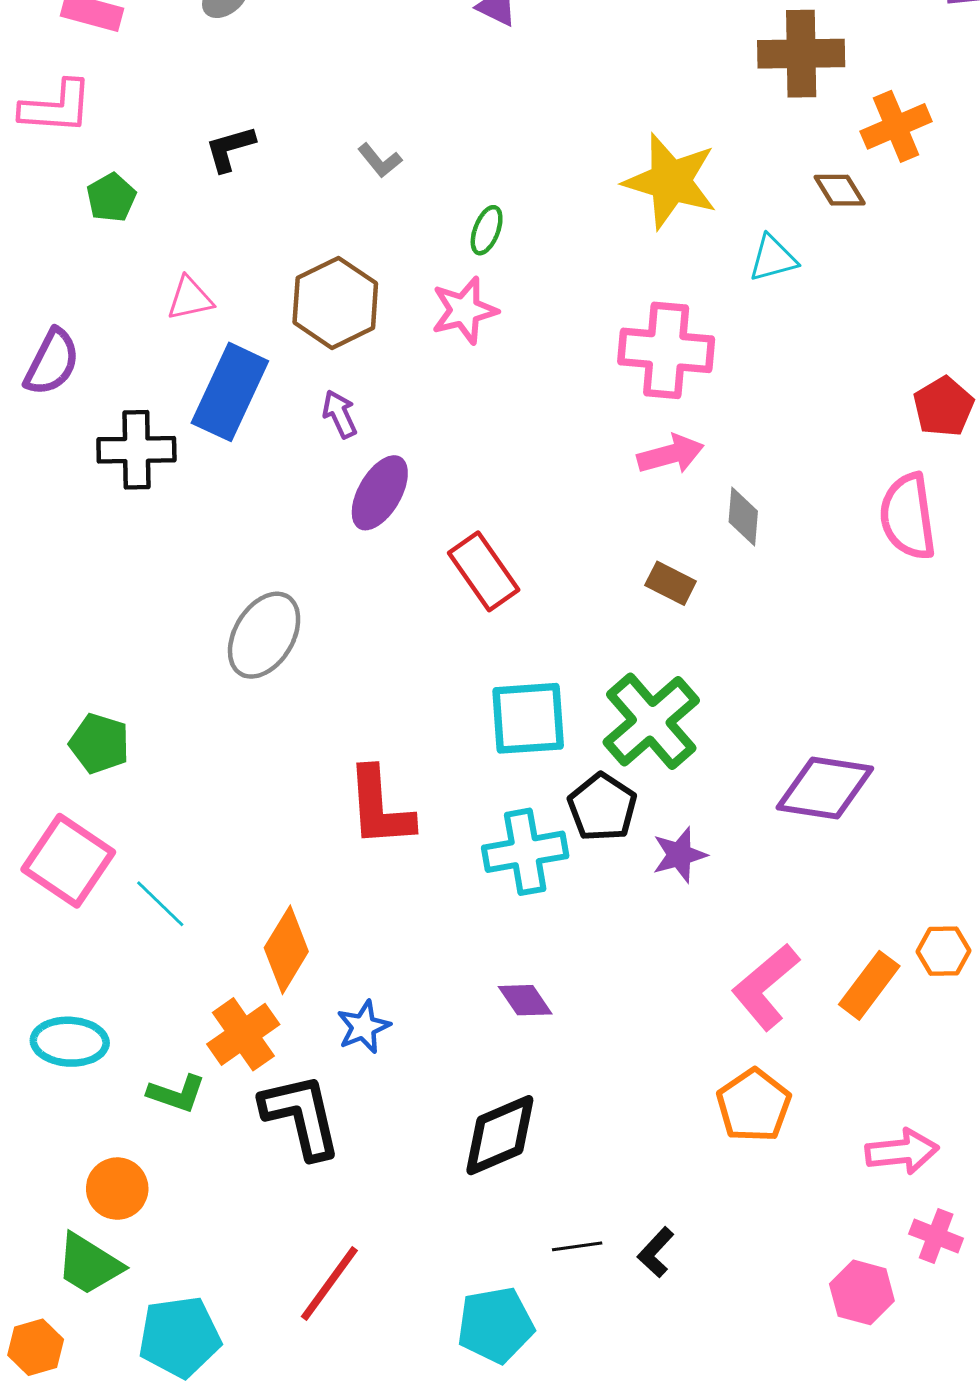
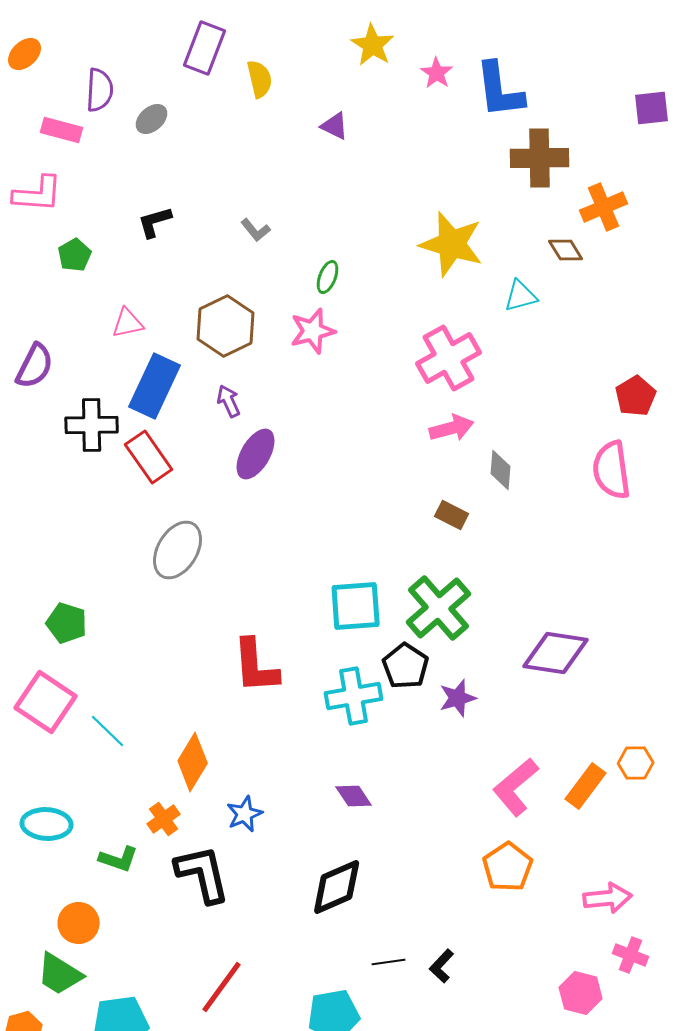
pink cross: (666, 350) -> (449, 358), turned -34
red rectangle: (484, 571) -> (149, 457), moved
orange cross: (243, 1034) -> (164, 819), size x0.7

